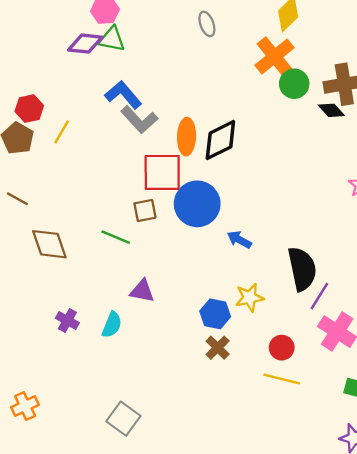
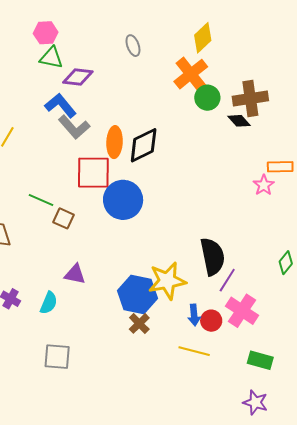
purple diamond: (85, 44) -> (78, 77), moved
brown square: (145, 210) -> (63, 218), moved, turned 35
green line: (116, 237) -> (41, 200), moved
blue arrow: (239, 240) -> (194, 315), moved, turned -125
yellow star: (250, 297) -> (167, 281), size x1.5
blue hexagon: (215, 314) -> (138, 295), size x1.5
red circle: (282, 348) -> (211, 321), moved
gray square: (123, 419) -> (57, 357), moved, turned -32

